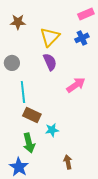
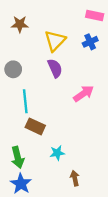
pink rectangle: (86, 14) -> (95, 15), turned 35
cyan star: (52, 130) -> (57, 153), moved
green arrow: (29, 143) -> (18, 157), moved

